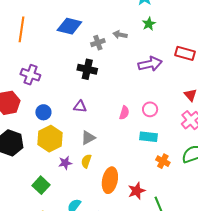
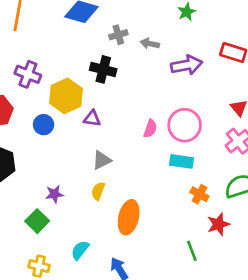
gray arrow: (120, 35) -> (150, 44), moved
pink circle: (150, 109) -> (185, 125), size x1.6
yellow hexagon: (50, 139) -> (66, 96), moved
purple star: (65, 163) -> (54, 194), moved
red star: (137, 191) -> (218, 224), moved

